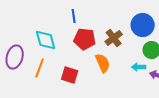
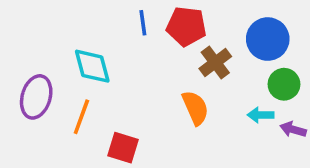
red pentagon: (85, 39) -> (186, 26), moved
red square: (70, 75) -> (123, 148), moved

